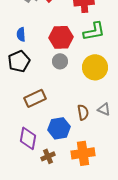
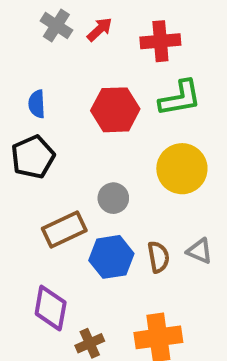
gray circle: (60, 61) -> (113, 198), moved
blue hexagon: (59, 128) -> (111, 257), moved

